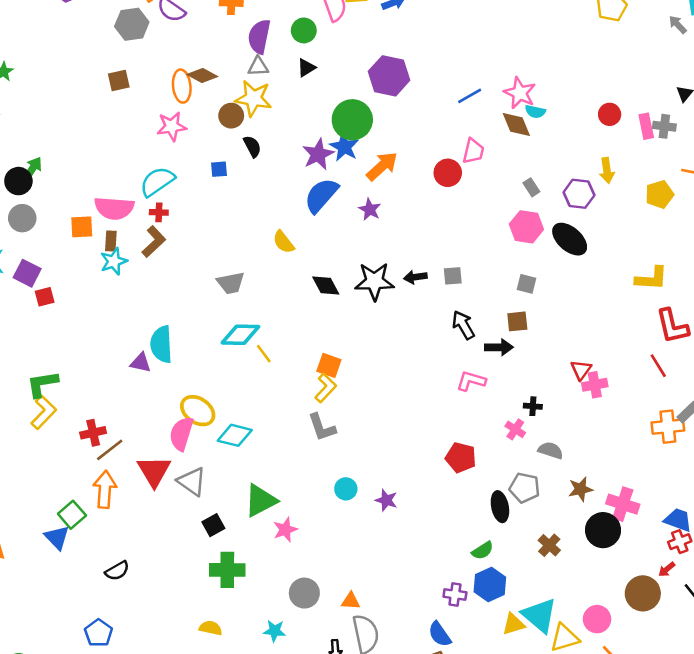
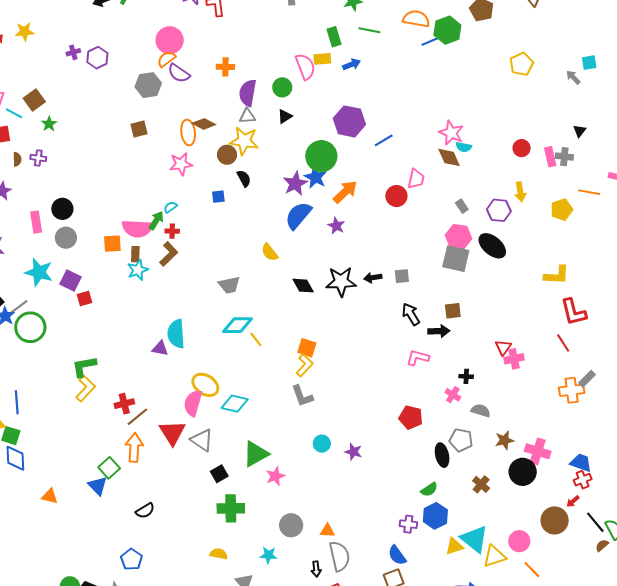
blue line: (470, 96) -> (384, 140), moved
green arrow: (32, 169) -> (156, 220), moved
cyan semicircle: (157, 181) -> (170, 207), size x0.5
gray square: (526, 284) -> (456, 259), moved, size x1.8

